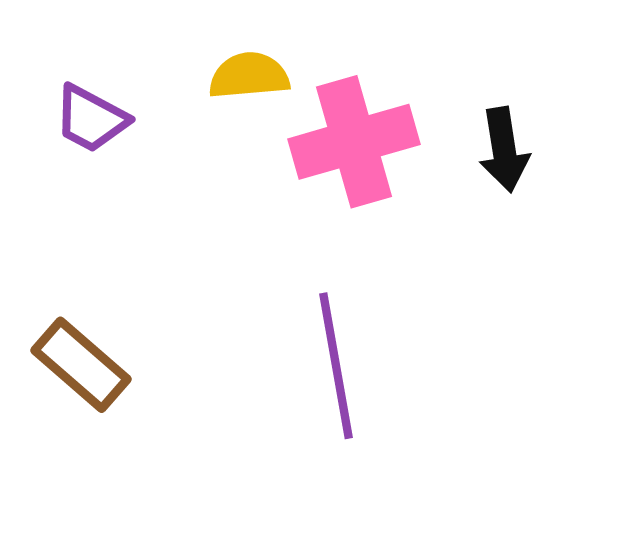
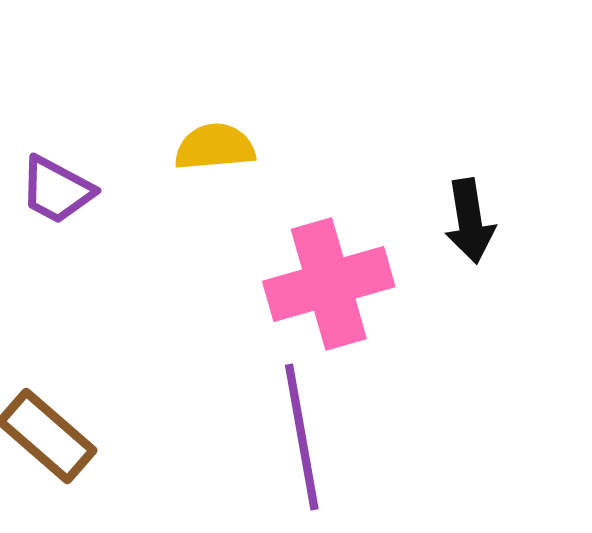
pink cross: (354, 142) -> (329, 284), moved

